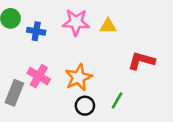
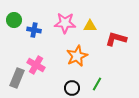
red L-shape: (141, 61) -> (116, 39), moved
orange star: (79, 77) -> (77, 56), moved

